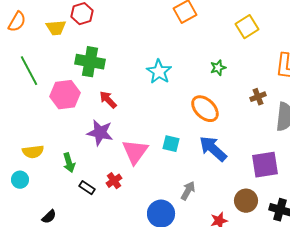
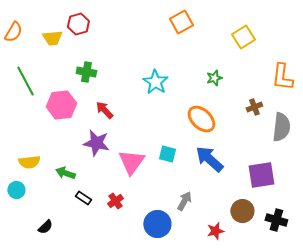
green cross: (90, 62) -> (86, 72), size x0.7
green arrow: (69, 163) -> (65, 173), turned 126
red cross: (114, 181) -> (115, 201), moved

